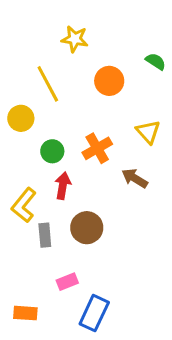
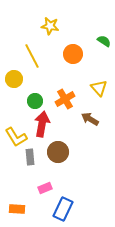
red arrow: (63, 186) -> (42, 124), size x1.4
yellow L-shape: (24, 205) -> (16, 137), turned -70

